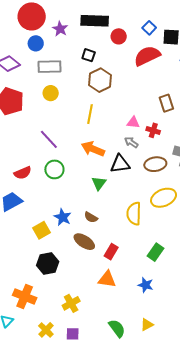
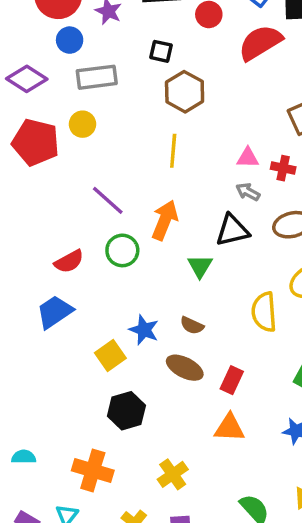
yellow circle: (51, 93) -> (83, 124), moved
orange arrow: (93, 149) -> (165, 220), moved, turned 95

